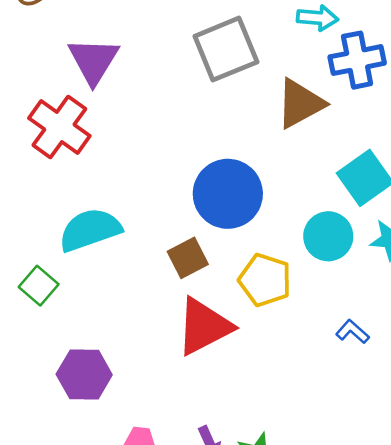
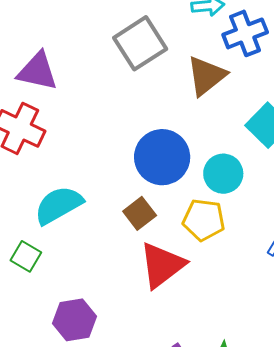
purple triangle: (94, 61) -> (37, 71), turned -39
cyan circle: (328, 236) -> (223, 174), moved

